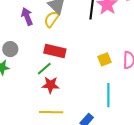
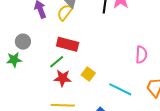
yellow square: (105, 59) -> (88, 74), moved, turned -32
cyan line: (108, 95) -> (120, 89), turned -65

